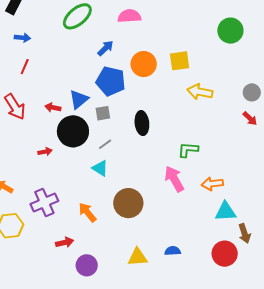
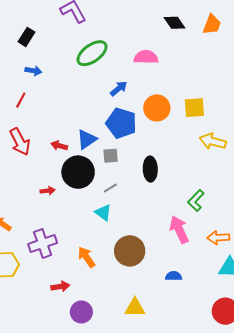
red line: (25, 67) -> (21, 100), moved
green L-shape: (188, 150) -> (196, 201), turned -55
blue semicircle: (173, 251) -> (174, 276), moved

